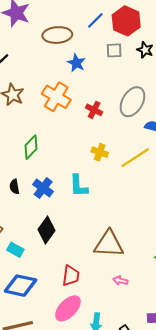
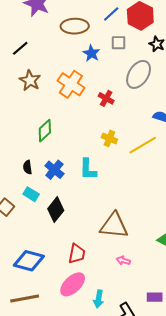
gray square: (114, 50) -> (119, 43), moved
gray ellipse: (132, 102) -> (139, 74), moved
cyan rectangle: (15, 250) -> (31, 194), moved

